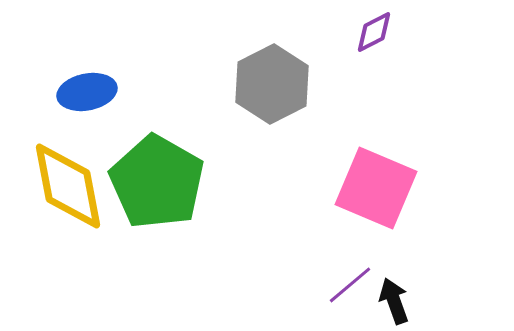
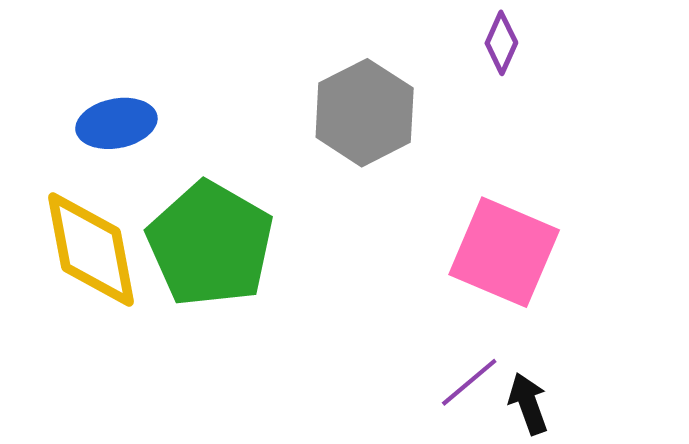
purple diamond: (374, 32) -> (501, 43), turned -39

